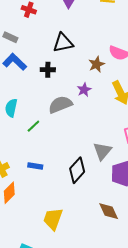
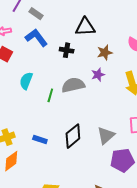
brown star: (96, 64) -> (105, 53), moved
green line: (33, 126) -> (50, 95), moved, turned -40
black diamond: (77, 170) -> (73, 136), moved

